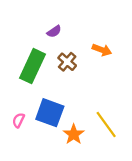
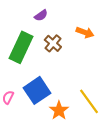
blue square: (50, 113) -> (37, 90), turned 36

